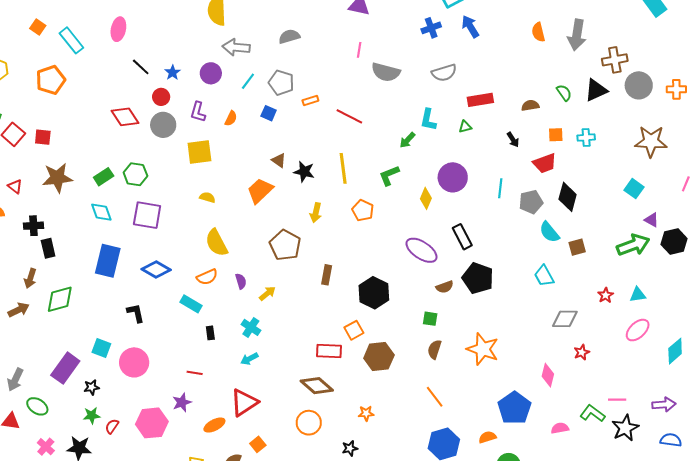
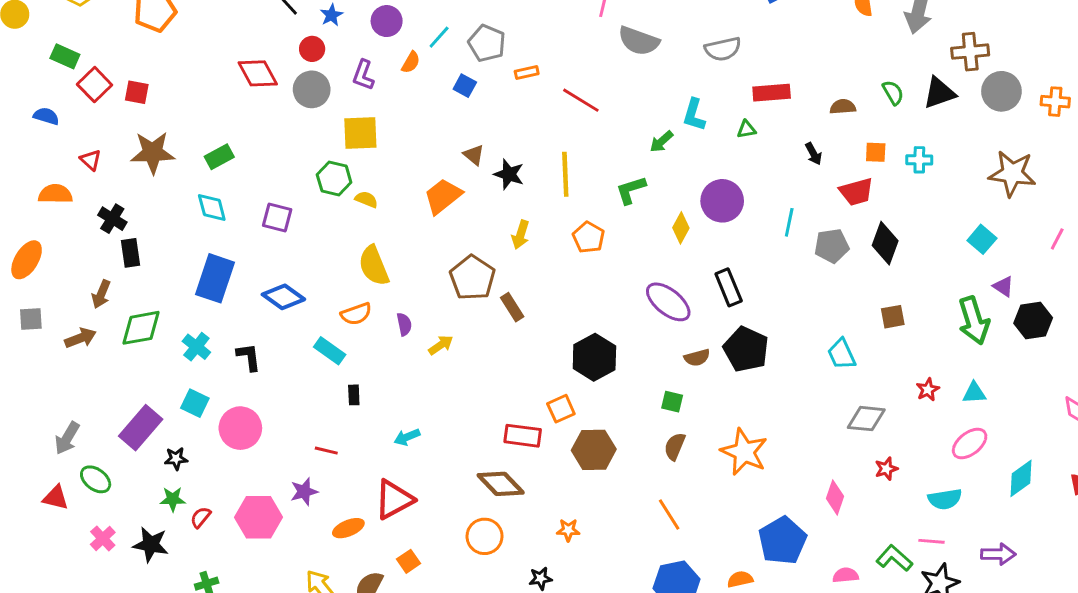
orange semicircle: (231, 118) -> (411, 62), moved
green hexagon: (135, 174) -> (334, 179), moved
purple square: (147, 215) -> (277, 217), size x0.7
black cross: (33, 226) -> (112, 219), turned 30
cyan semicircle: (549, 232) -> (945, 499), moved, turned -65
green arrow: (633, 245) -> (974, 320), turned 88
brown rectangle: (327, 275) -> (512, 307), moved, turned -48
cyan cross: (251, 327) -> (196, 347), moved

